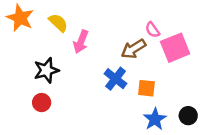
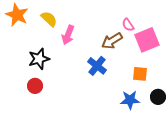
orange square: (146, 88) -> (140, 74), moved
blue star: (155, 119) -> (130, 100), turned 30

